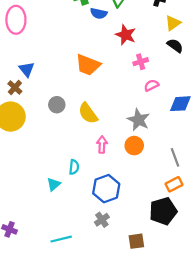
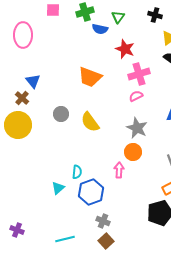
pink cross: (141, 62) -> (139, 74), size x1.5
pink semicircle: (151, 85) -> (136, 96), moved
pink arrow: (102, 144) -> (119, 170), moved
blue hexagon: (106, 189) -> (91, 192), moved
gray cross: (102, 220) -> (103, 221), turned -32
brown square: (136, 241) -> (106, 241), moved, turned -35

